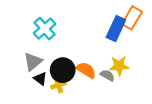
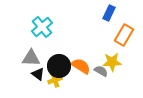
orange rectangle: (132, 18) -> (124, 35), moved
blue rectangle: (116, 29) -> (109, 13), moved, size x0.7
gray triangle: (33, 62) -> (31, 58), turned 42

